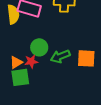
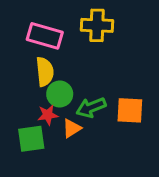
yellow semicircle: (13, 14) -> (45, 72), moved
orange triangle: (16, 62) -> (72, 128), moved

